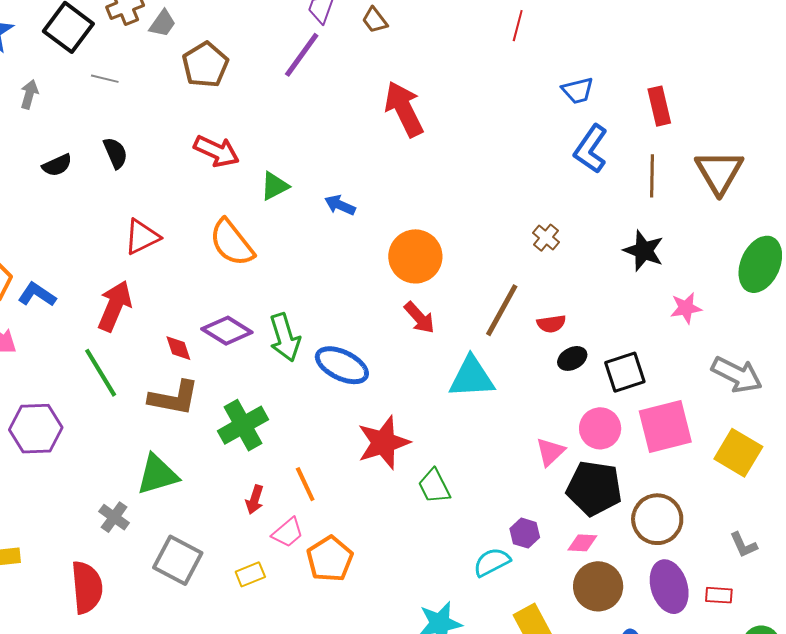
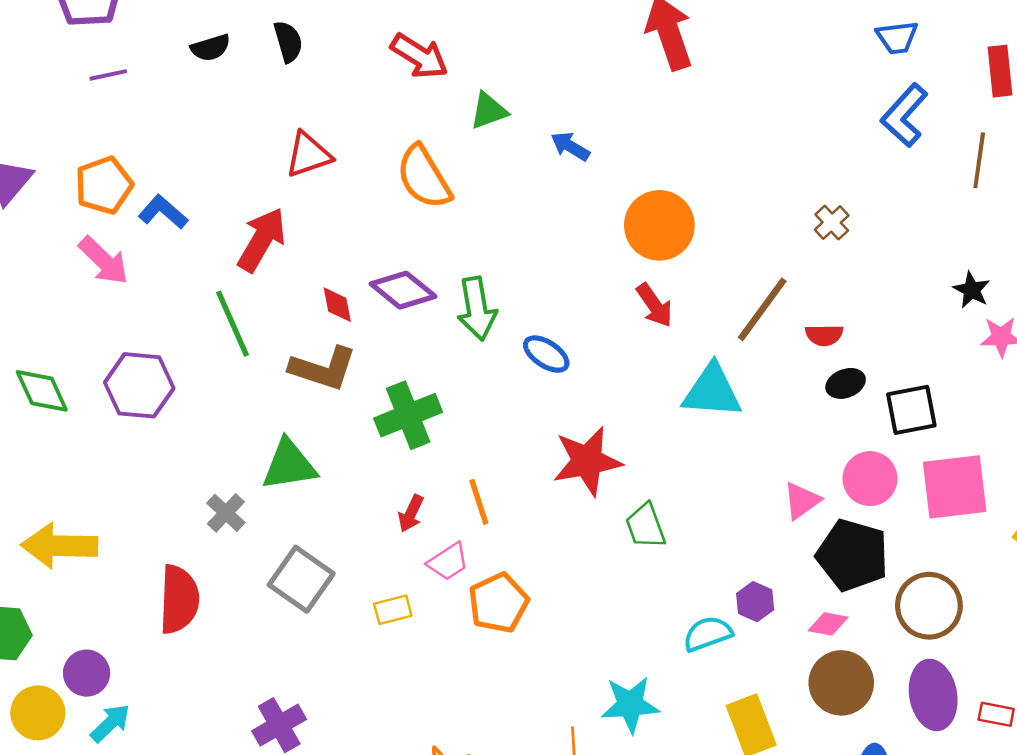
black star: (644, 251) -> (972, 290), moved, size x0.7
blue ellipse: (342, 365) -> (546, 354), size x0.7

